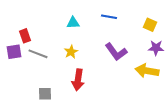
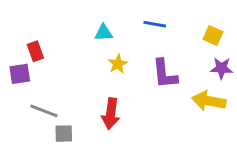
yellow star: (71, 52) -> (118, 64), moved
purple L-shape: (116, 52) -> (165, 74), turned 30
gray line: (38, 54) -> (44, 111), moved

